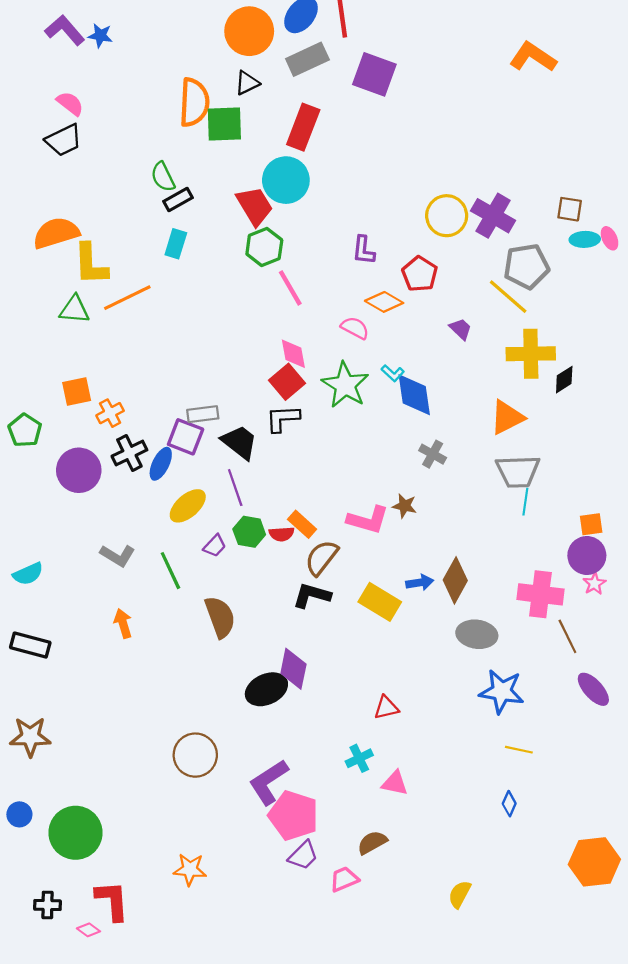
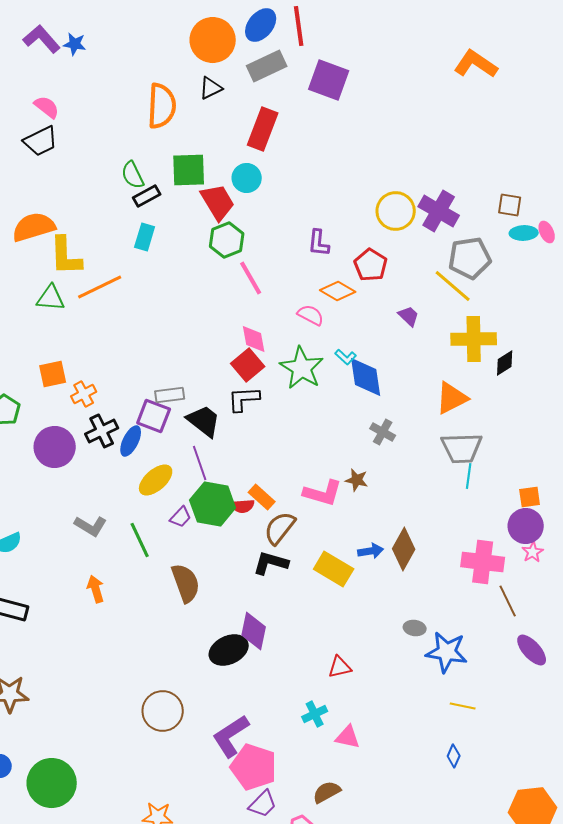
green square: (224, 124) -> (189, 170), moved
cyan circle: (286, 180) -> (247, 178), size x0.7
green hexagon: (249, 532) -> (213, 504), size x1.5
gray ellipse: (477, 634) -> (415, 628), moved, size x0.6

